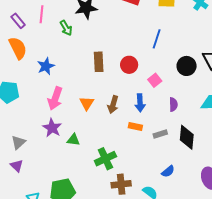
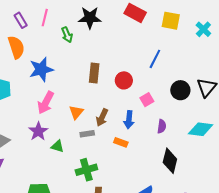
blue star: (46, 66) -> (41, 69), size x1.4
gray rectangle: (160, 134) -> (87, 134), moved

